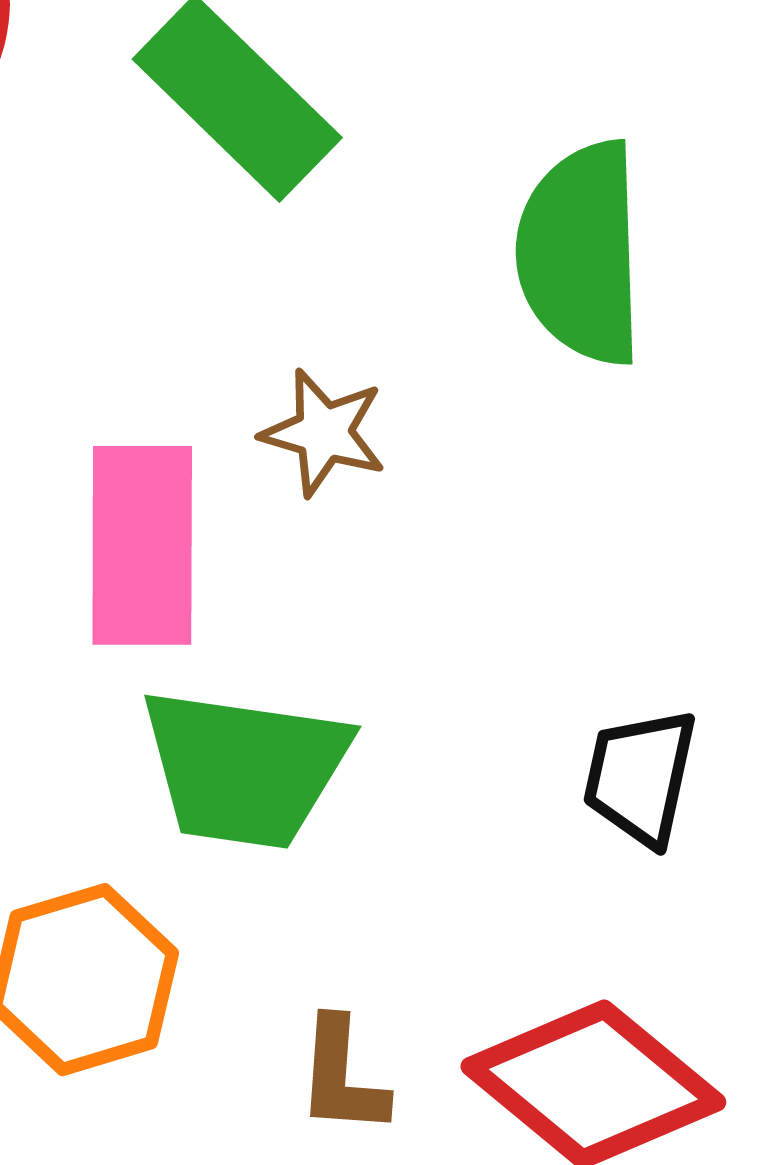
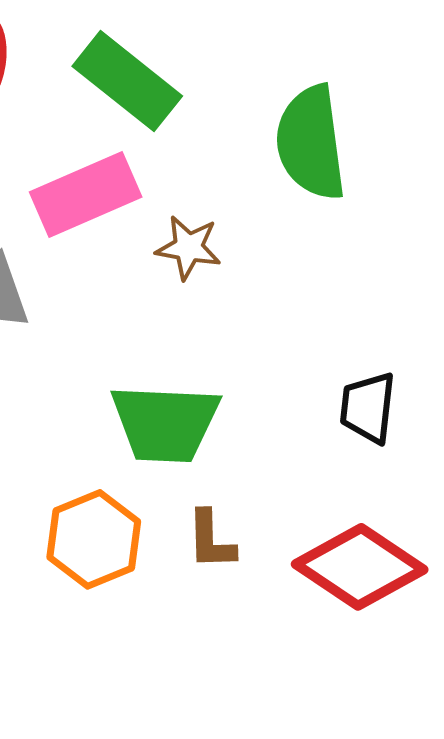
pink rectangle: (142, 545) -> (86, 194), moved, turned 72
brown L-shape: (342, 1077) -> (211, 540), moved

